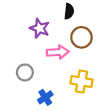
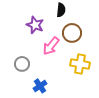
pink arrow: (58, 52) -> (51, 46), turned 132
yellow cross: (81, 81) -> (80, 64), moved

